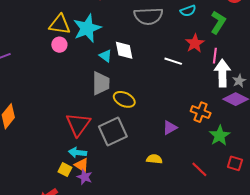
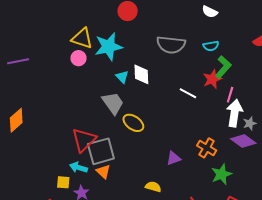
green L-shape: (218, 22) -> (223, 67), moved
gray trapezoid: (101, 83) -> (113, 103), turned -45
gray square: (113, 131) -> (101, 151), moved
orange triangle: (82, 165) -> (103, 172), moved
yellow square: (65, 170) -> (63, 182), turned -32

